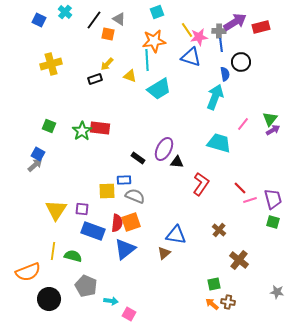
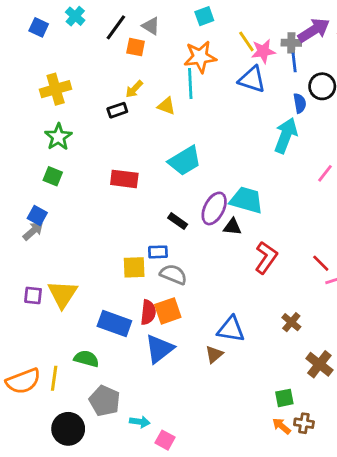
cyan trapezoid: (159, 89) -> (185, 161), moved
green star: (82, 131) -> (58, 137), moved
cyan trapezoid: (219, 143) -> (246, 200), moved
purple square: (82, 209) -> (33, 295), moved
yellow line: (53, 251) -> (54, 378), moved
black circle: (49, 299) -> (68, 429), moved

